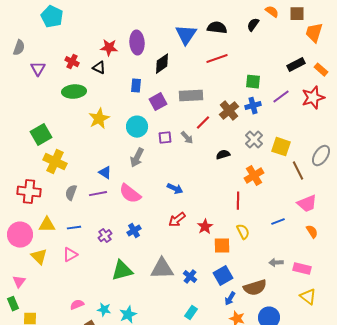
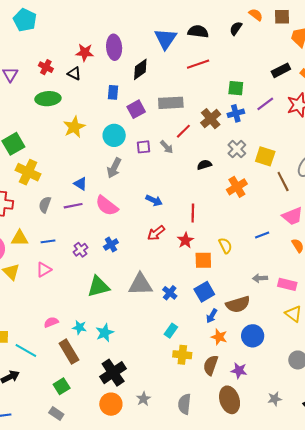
red line: (238, 201) -> (193, 213), moved

